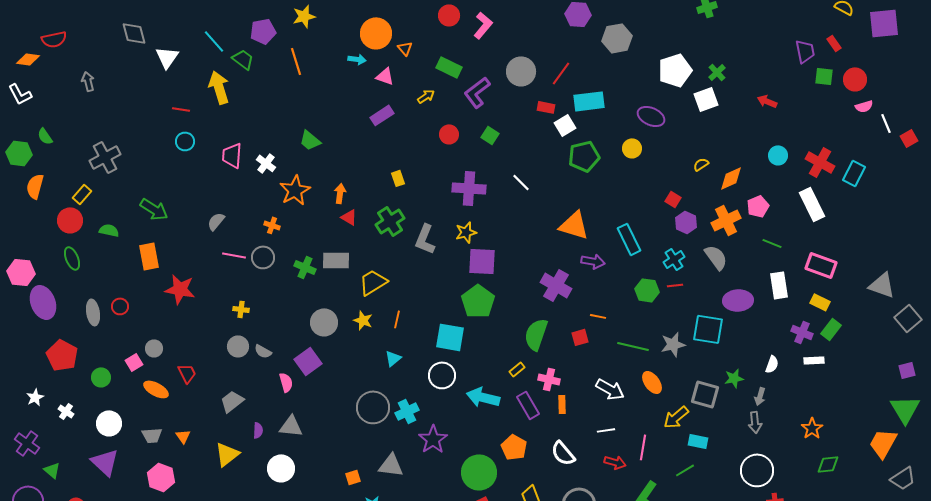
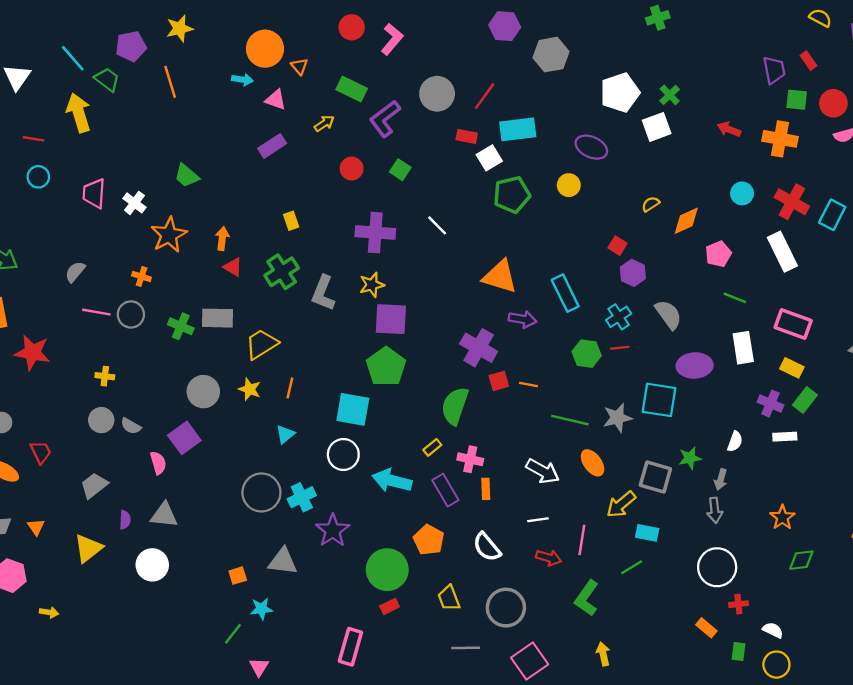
orange cross: (726, 220) -> (780, 139), moved, turned 36
red square: (580, 337) -> (499, 381), moved

